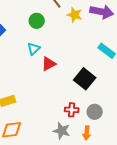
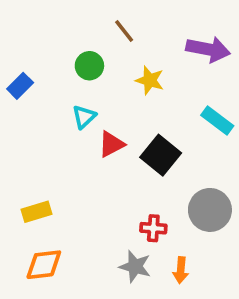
yellow star: (75, 15) -> (150, 80), moved
black square: (85, 79) -> (161, 155), moved
gray circle: (95, 112) -> (210, 210), moved, size x1.5

